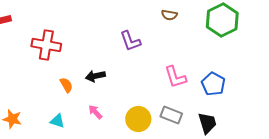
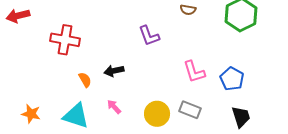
cyan triangle: (57, 121) -> (76, 116), size x1.8
black trapezoid: (207, 123) -> (241, 117), moved

